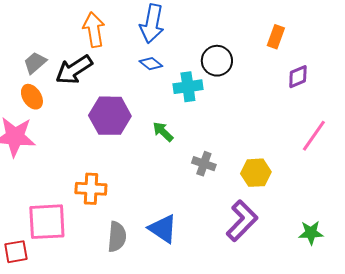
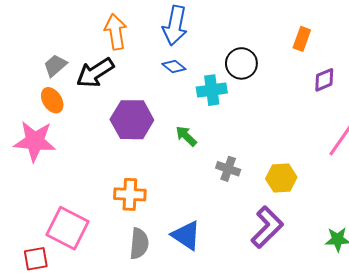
orange cross: (91, 189) -> (130, 194), moved
pink square: (47, 222) -> (68, 228), turned 30

